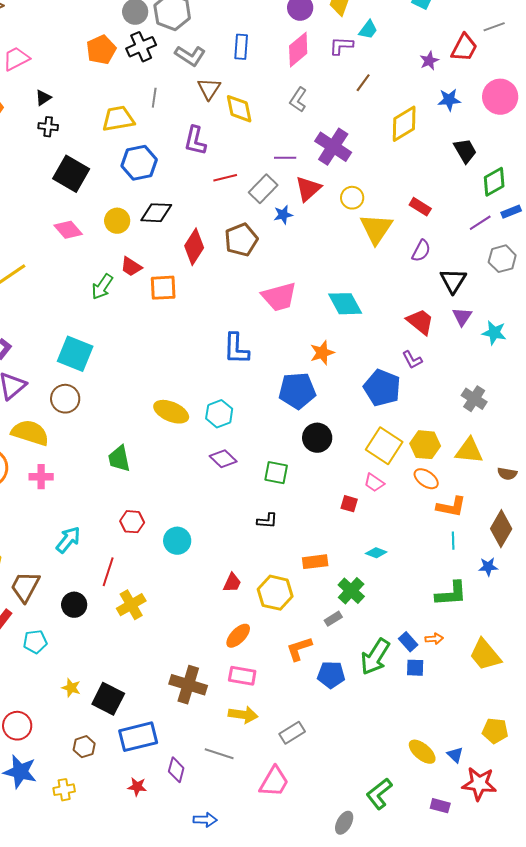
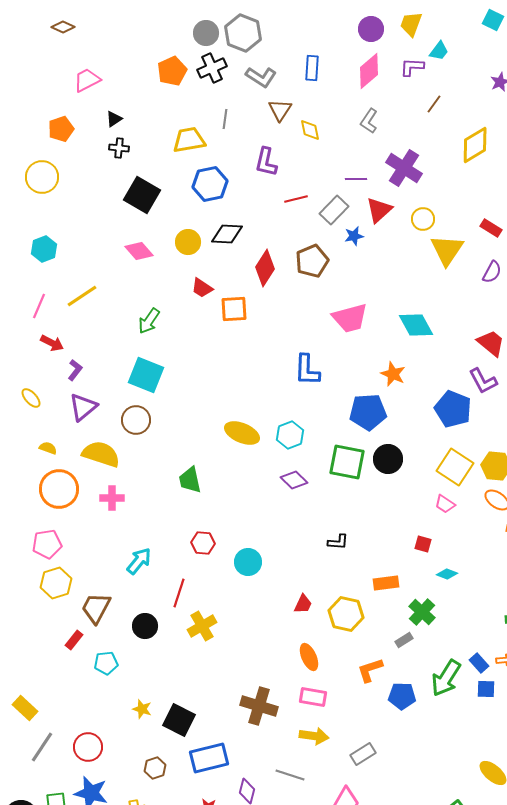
yellow diamond: (239, 109) -> (310, 130), size x0.7
green arrow: (102, 287) -> (149, 321), moved
orange star: (322, 353) -> (393, 374), turned -30
purple L-shape: (412, 360) -> (483, 381), size x1.4
green square: (276, 473) -> (347, 462), moved, size x1.5
red square: (349, 504) -> (423, 544), moved
orange ellipse: (238, 636) -> (309, 657), turned -68

